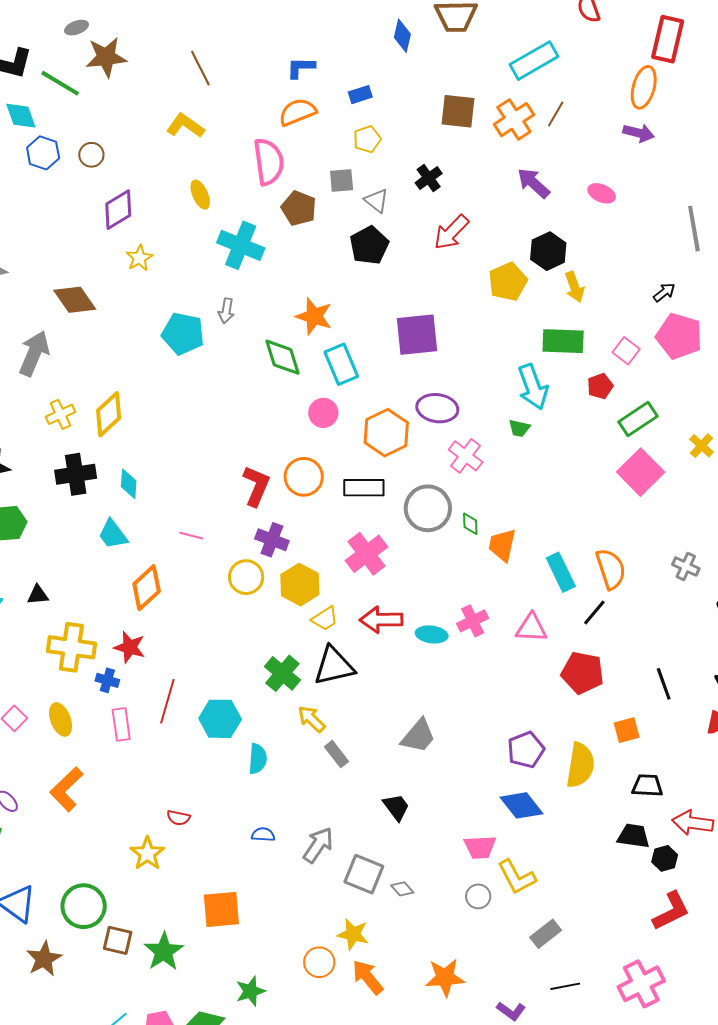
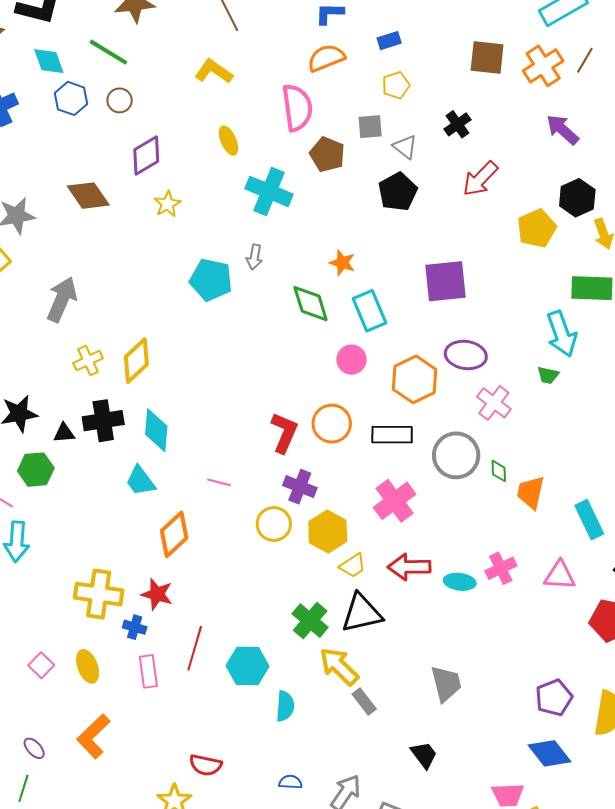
green line: (60, 83) -> (108, 52), moved
brown diamond: (75, 300) -> (88, 196), moved
orange star: (314, 316) -> (342, 263), size x0.7
cyan diamond: (129, 484) -> (156, 430), size x1.4
black triangle: (38, 595) -> (64, 433), moved
yellow arrow: (311, 719) -> (339, 666), size x1.4
gray trapezoid: (418, 736) -> (446, 684), turned -54
red semicircle: (178, 818) -> (206, 765), size x1.4

